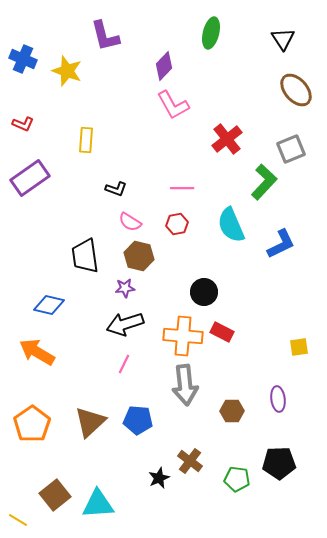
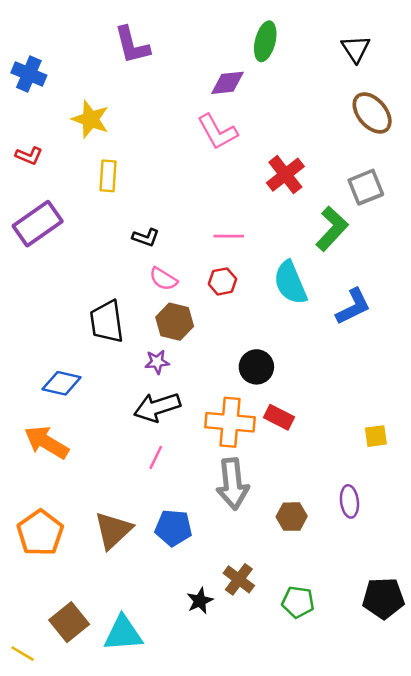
purple diamond: (164, 66) -> (228, 83), moved, turned 40
yellow star: (67, 71) -> (90, 119), moved
black pentagon: (279, 463) -> (383, 598), moved

